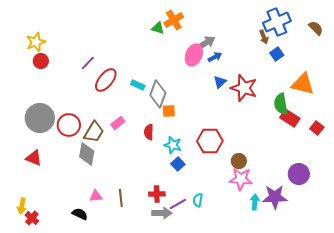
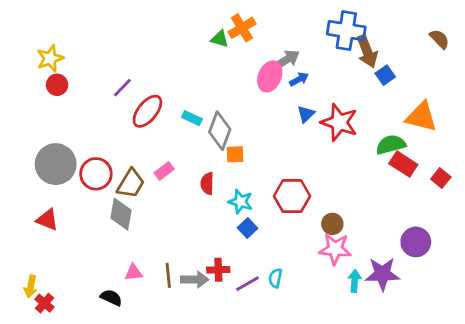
blue cross: (277, 22) -> (346, 31), moved, turned 32
brown arrow: (264, 37) -> (367, 51), size x1.6
green semicircle: (281, 104) -> (391, 145), turned 85
gray arrow: (162, 213) -> (195, 280), moved

